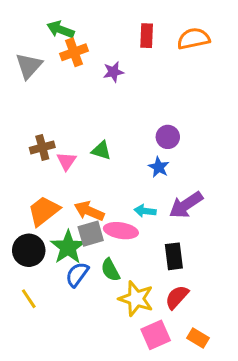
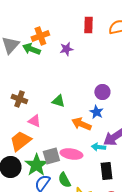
green arrow: (60, 30) -> (31, 49), moved
brown cross: (42, 147) -> (19, 99), turned 35
pink triangle: (67, 161) -> (34, 121), moved, turned -40
orange arrow: (89, 211) -> (81, 124), moved
cyan arrow: (145, 211) -> (98, 147), moved

